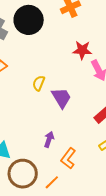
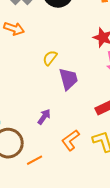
orange L-shape: (68, 158) -> (71, 140), moved

